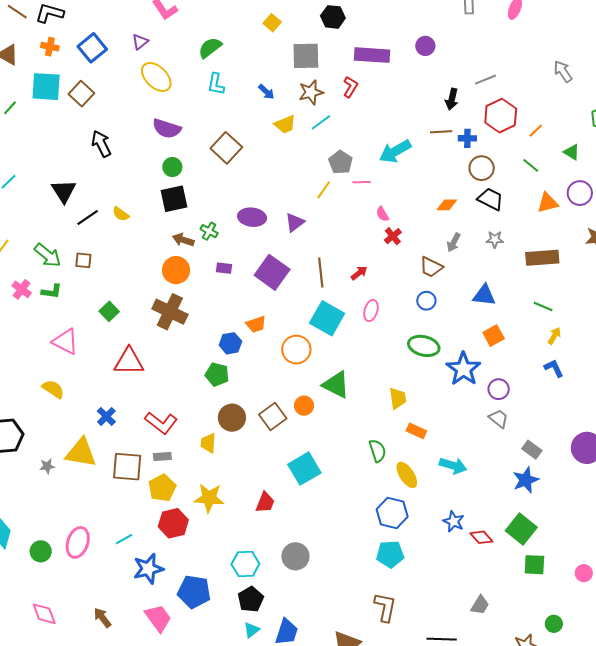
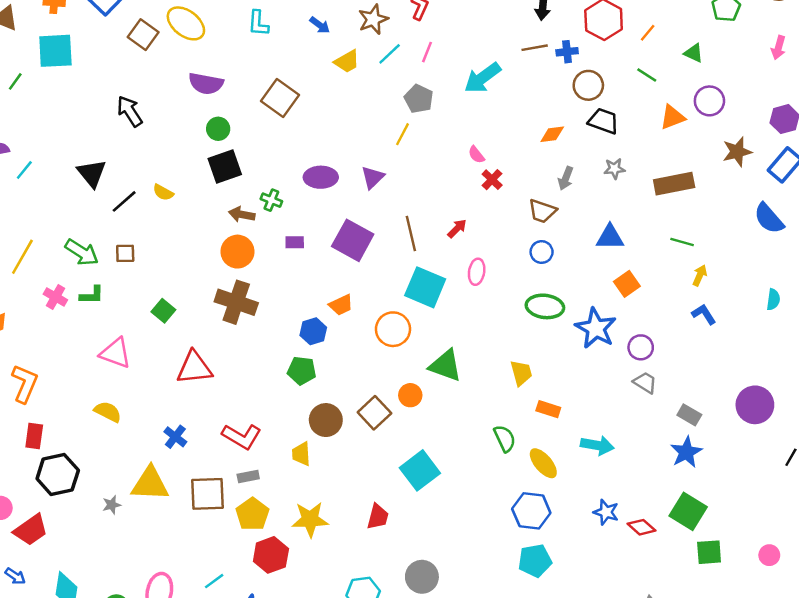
brown square: (81, 94) -> (143, 35), moved
pink line: (361, 182) -> (427, 52), moved, turned -60

